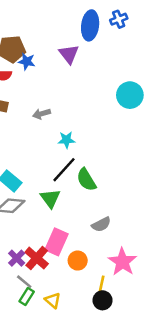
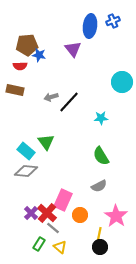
cyan star: (66, 140) -> (101, 118), moved
black line: (64, 170) -> (69, 102), moved
green semicircle: (86, 180) -> (101, 156), moved
green triangle: (50, 198) -> (46, 142), moved
gray line: (24, 282) -> (53, 228), moved

